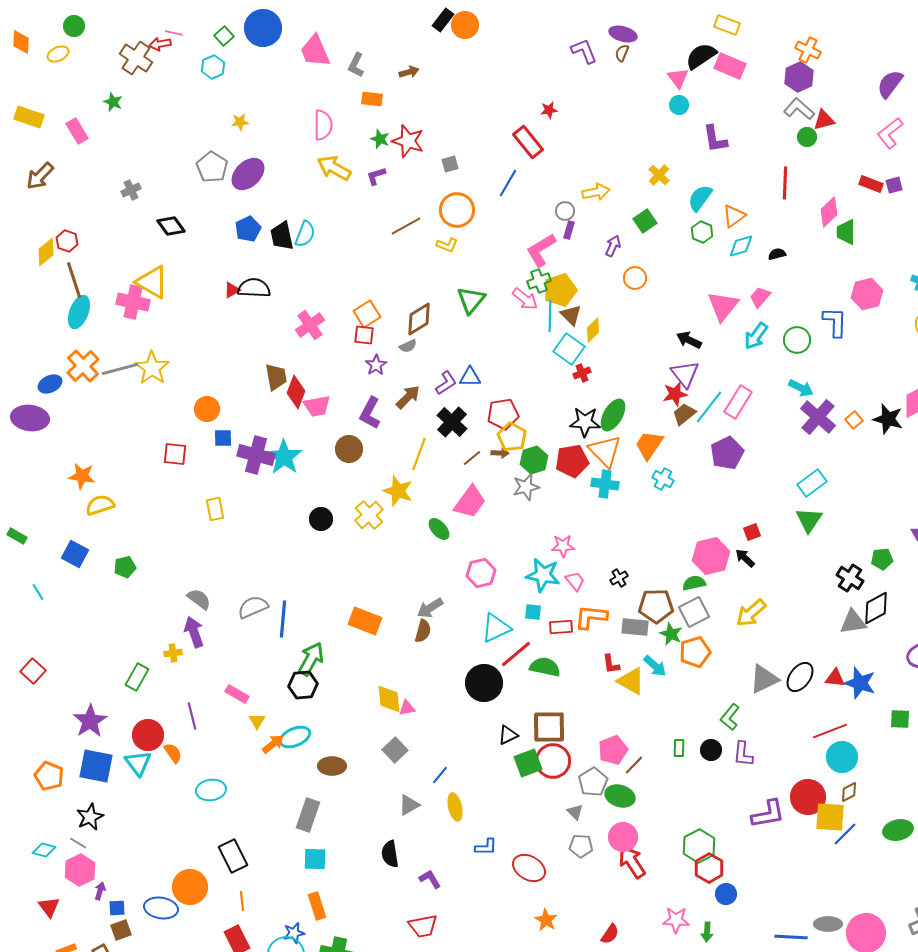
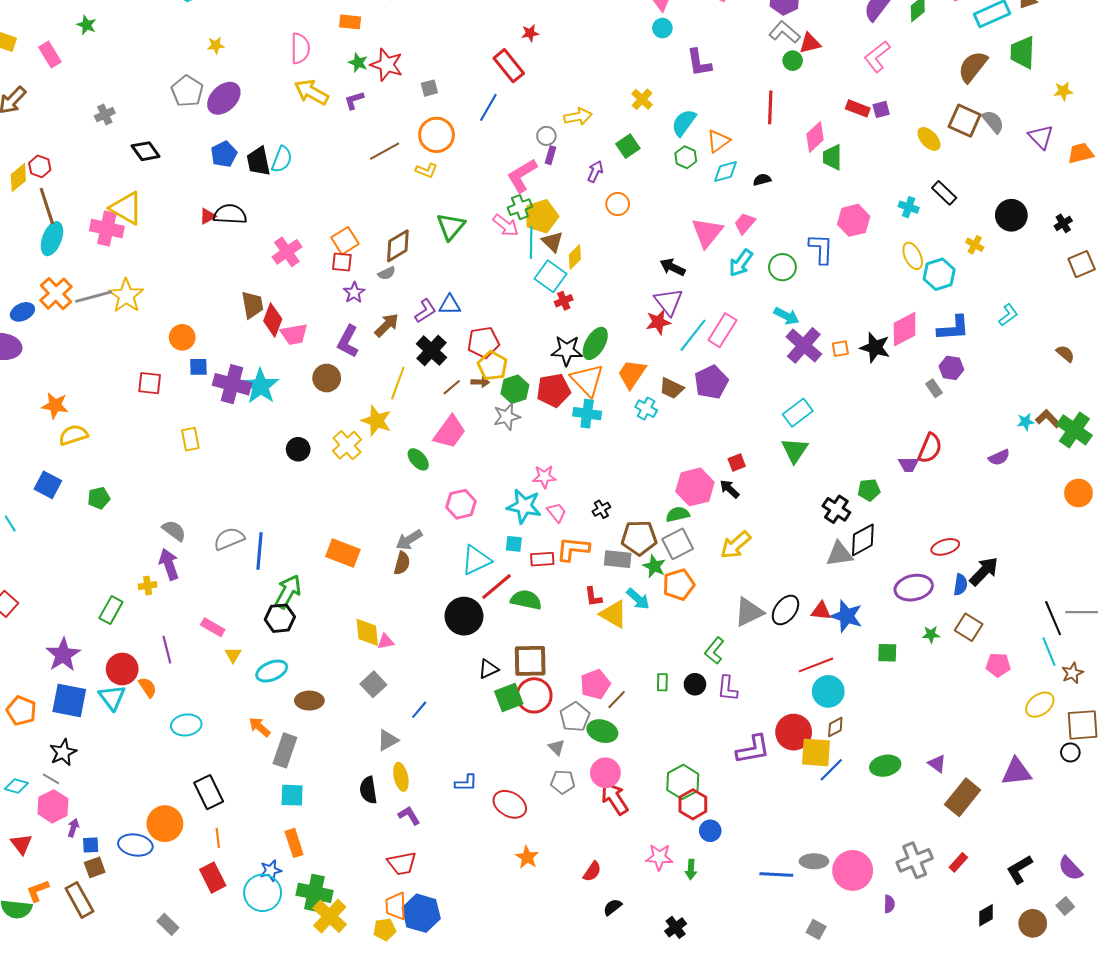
brown trapezoid: (684, 414) -> (672, 388), moved, turned -115
orange square: (854, 420) -> (840, 349), turned 30
orange arrow: (273, 744) -> (259, 727), moved, turned -100
yellow ellipse: (455, 807) -> (401, 777), moved

